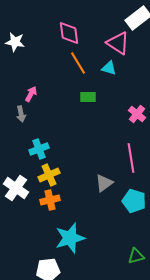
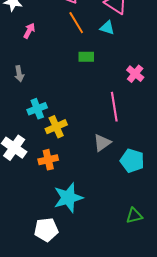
pink arrow: (31, 94) -> (29, 31), moved
pink line: (131, 158) -> (114, 107), moved
yellow cross: (49, 175) -> (56, 127), moved

